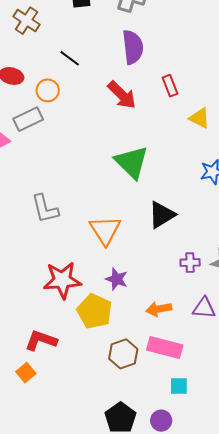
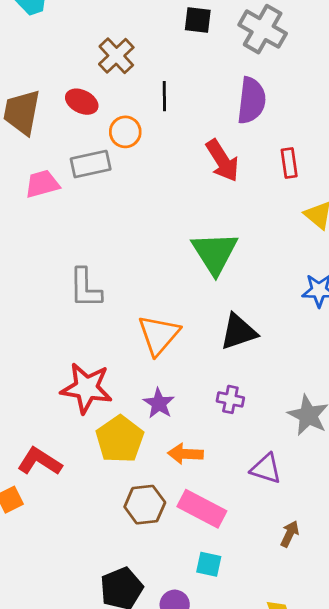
brown cross: (27, 21) -> (116, 56), moved
black line: (70, 58) -> (164, 96), turned 40
purple cross: (190, 263) -> (230, 399), moved
orange arrow: (159, 309) -> (185, 454), moved

